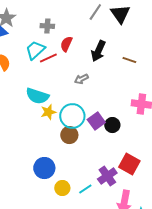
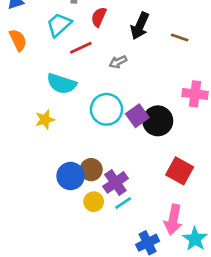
red line: (48, 58) -> (81, 48), moved
yellow star: (48, 112) -> (45, 120), moved
black circle: (112, 125) -> (158, 121), size x1.5
brown circle: (69, 135) -> (91, 170), moved
purple cross: (107, 176) -> (115, 182), moved

